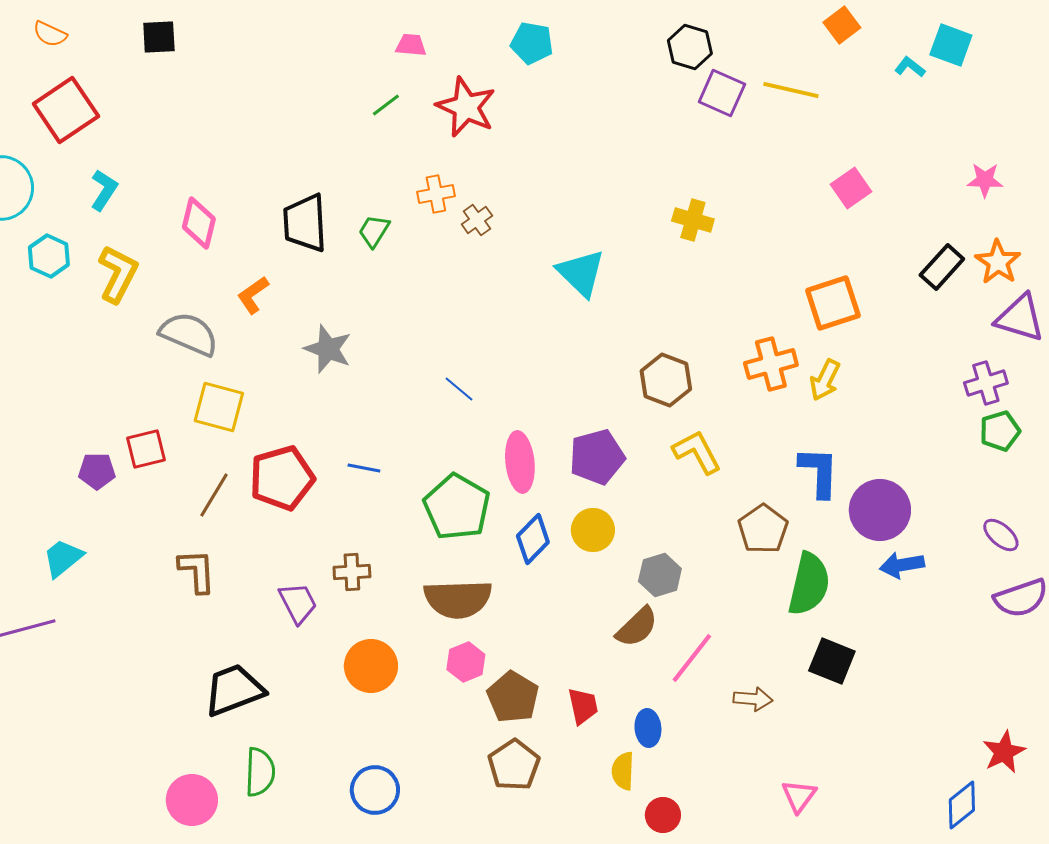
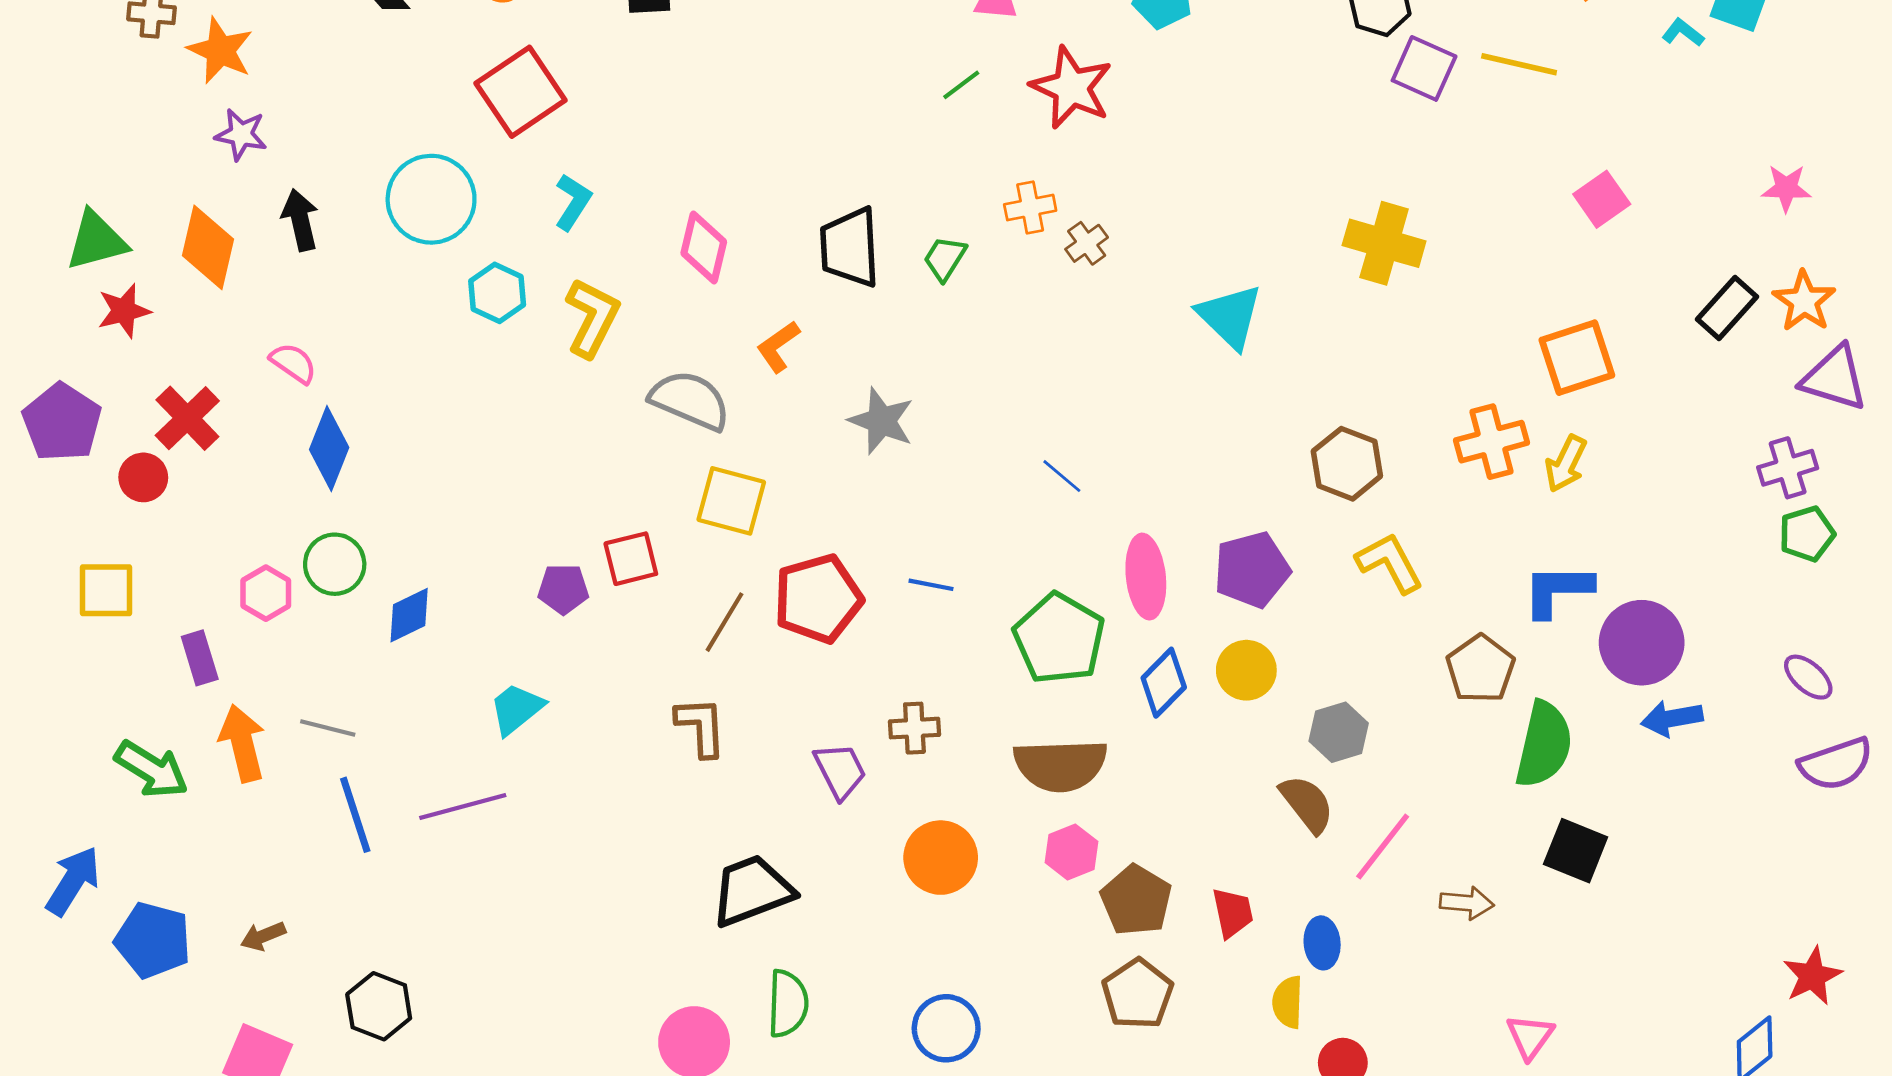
yellow cross: (693, 220) -> (1384, 243), size x1.4
blue L-shape: (819, 472) -> (1558, 590), turned -92
brown semicircle: (637, 627) -> (1307, 804), turned -84

